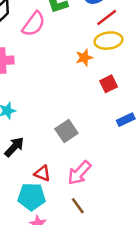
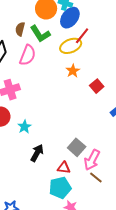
yellow ellipse: (108, 41) -> (71, 46), moved
gray square: (66, 131) -> (77, 147), moved
brown line: (78, 206) -> (96, 177), moved

